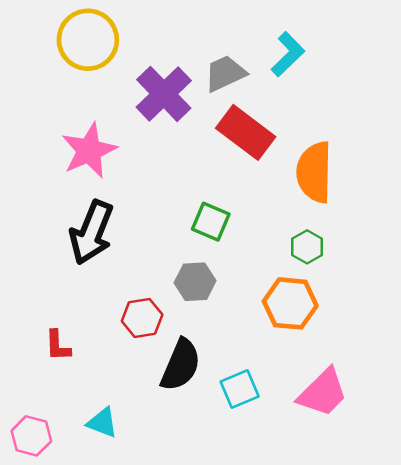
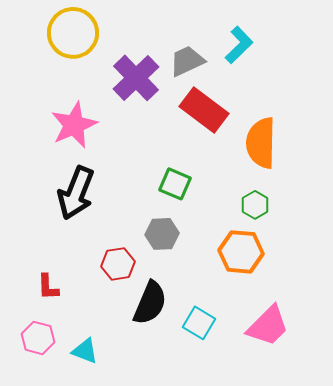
cyan square: (240, 389) -> (199, 323), turned -36
pink hexagon: (31, 436) -> (38, 338), moved

